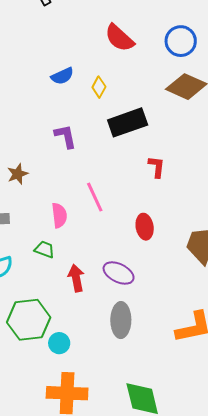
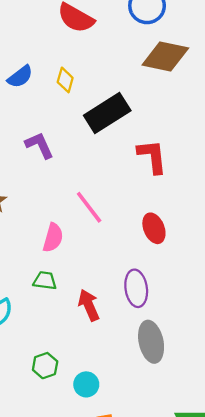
red L-shape: (157, 167) -> (152, 156), size x1.4
pink semicircle: (59, 215) -> (53, 238), turned 35
purple ellipse: (119, 273) -> (136, 288), turned 68
green hexagon: (29, 320) -> (45, 366), size x0.5

